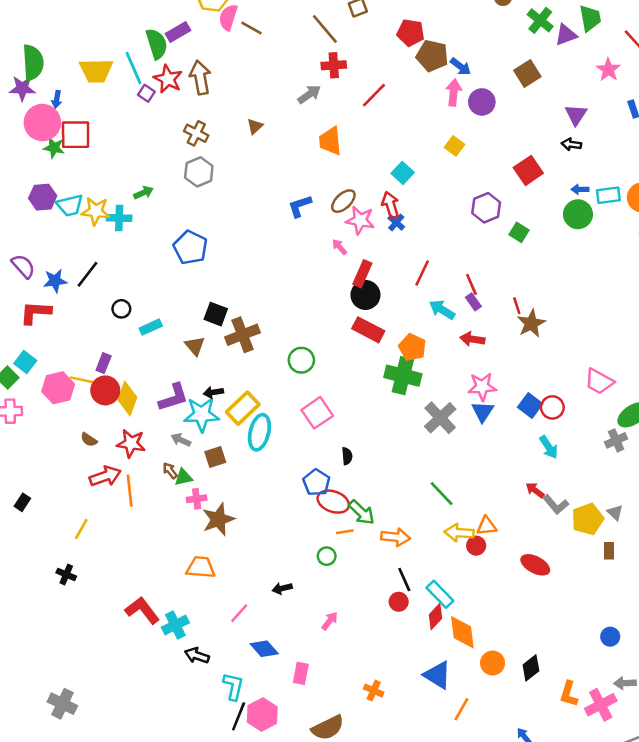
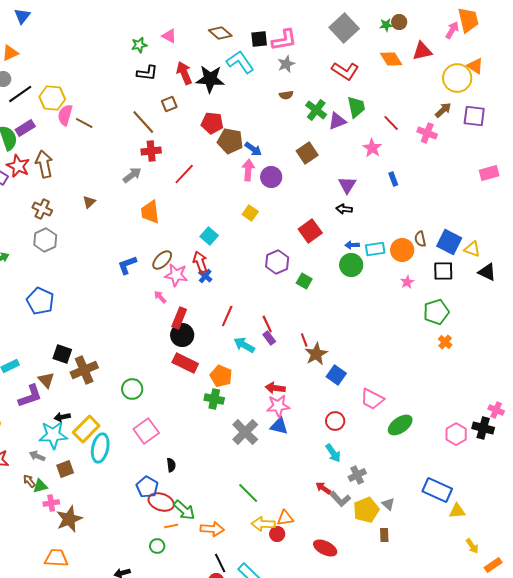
red arrow: (472, 339) -> (275, 388), moved
green cross: (403, 376) -> (214, 399), size x0.7
purple L-shape: (173, 397) -> (30, 396), moved
blue square: (530, 406) -> (336, 375), moved
blue triangle: (483, 412) -> (279, 426), turned -48
gray cross: (616, 440) -> (357, 475), moved

